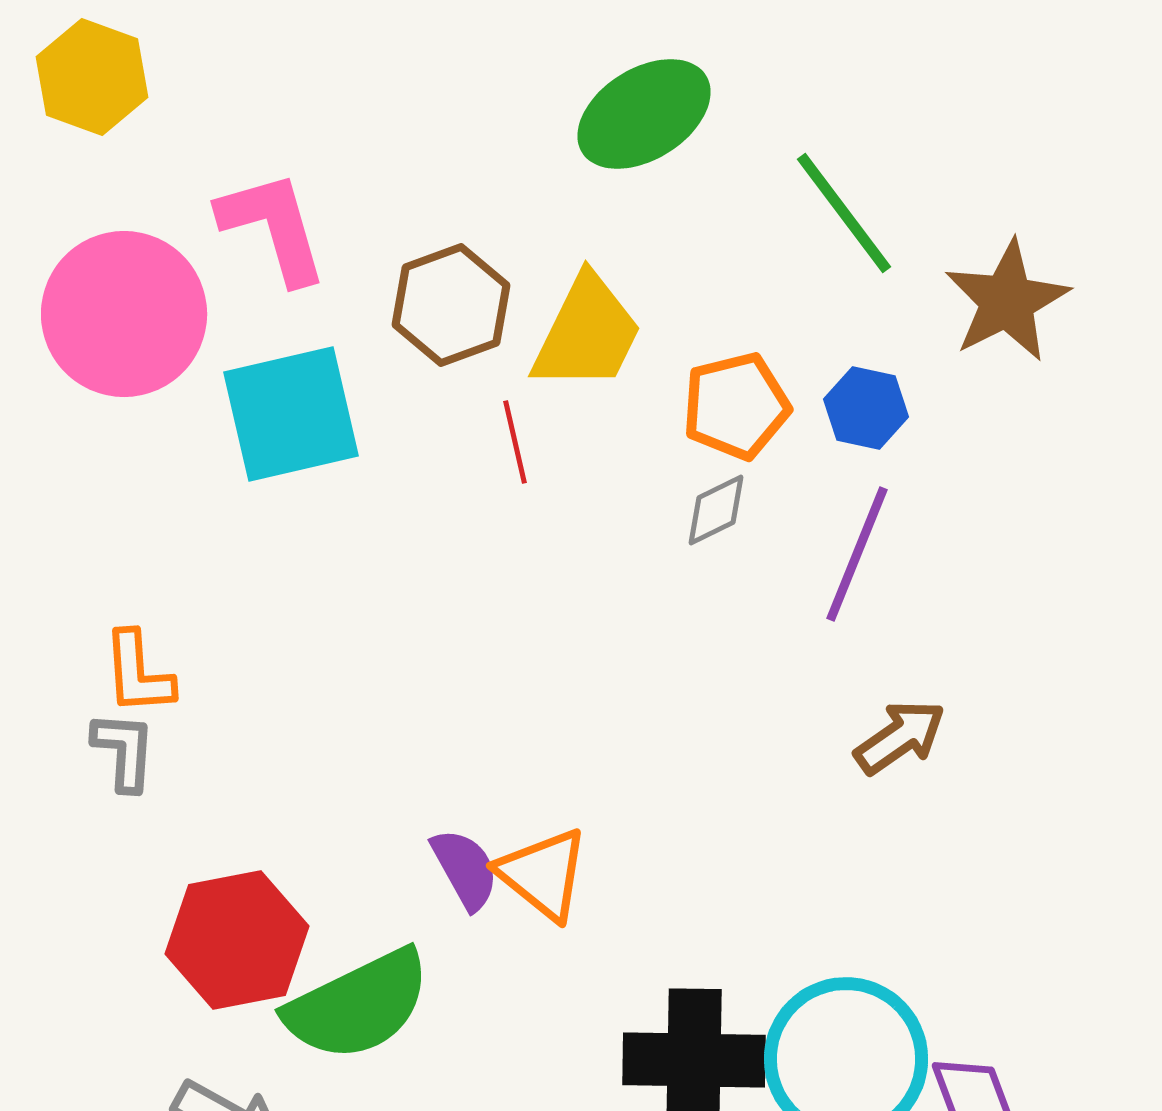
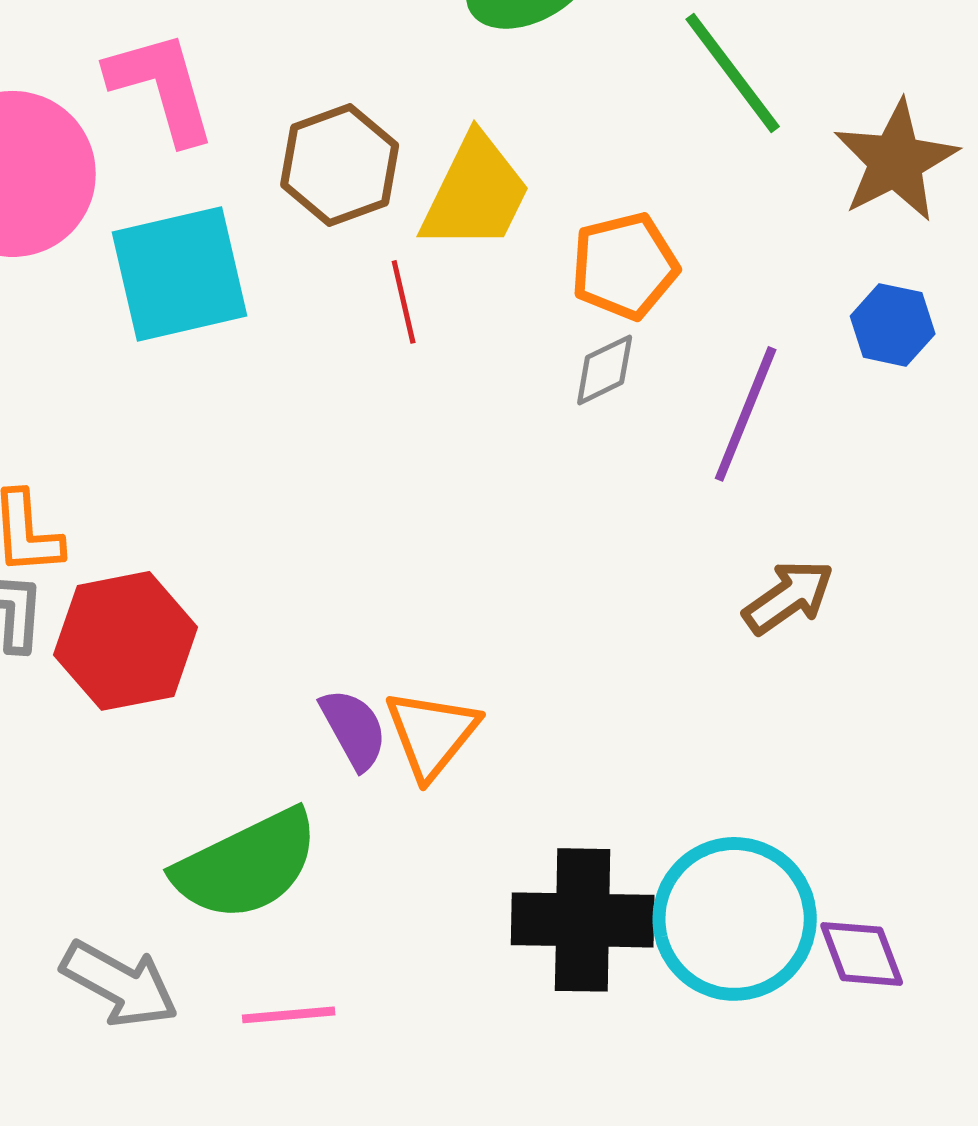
blue hexagon: (866, 408) -> (893, 325), moved
orange triangle: (543, 874) -> (432, 734), turned 30
red hexagon: (237, 940) -> (126, 641), moved

